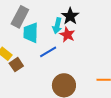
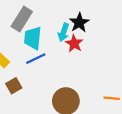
blue line: (48, 52) -> (36, 59), moved
brown square: (16, 65) -> (14, 86), moved

